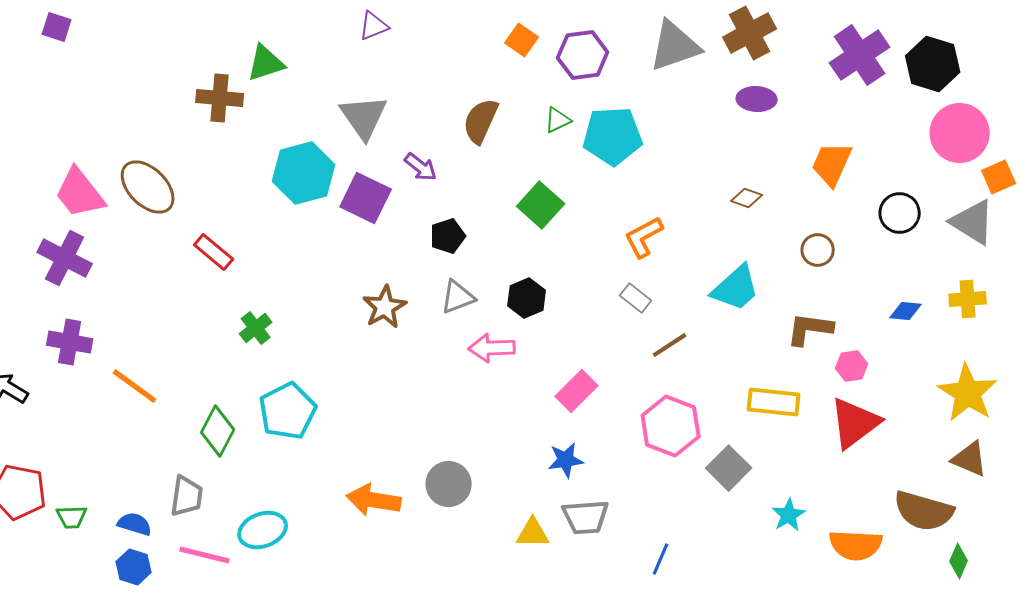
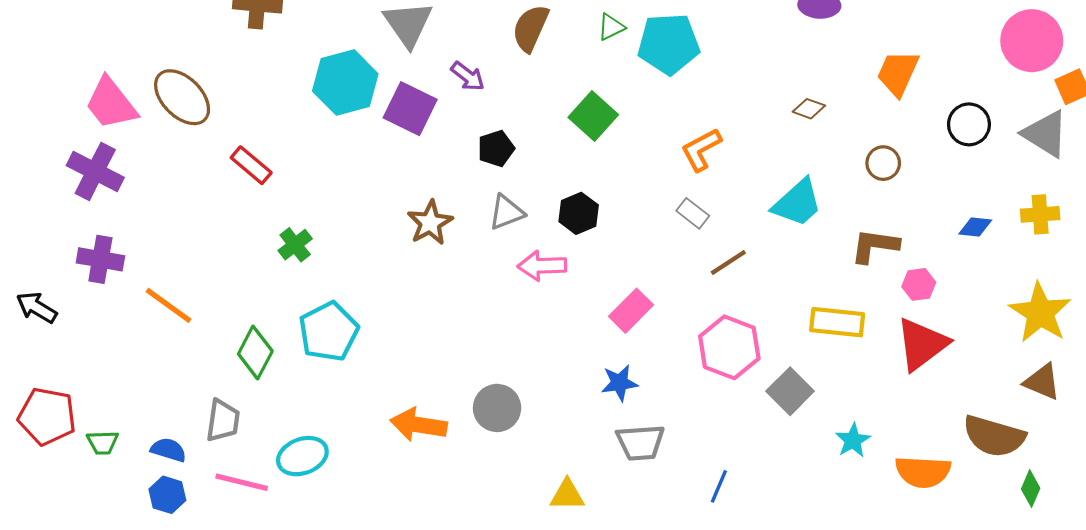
yellow triangle: (533, 533) -> (567, 495), moved

